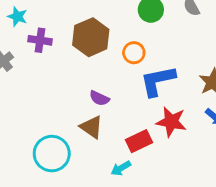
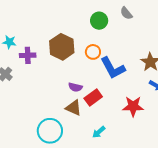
blue L-shape: (158, 81) -> (113, 68), turned -96
red star: (171, 122) -> (133, 106), moved
red rectangle: (139, 141) -> (93, 97), moved

